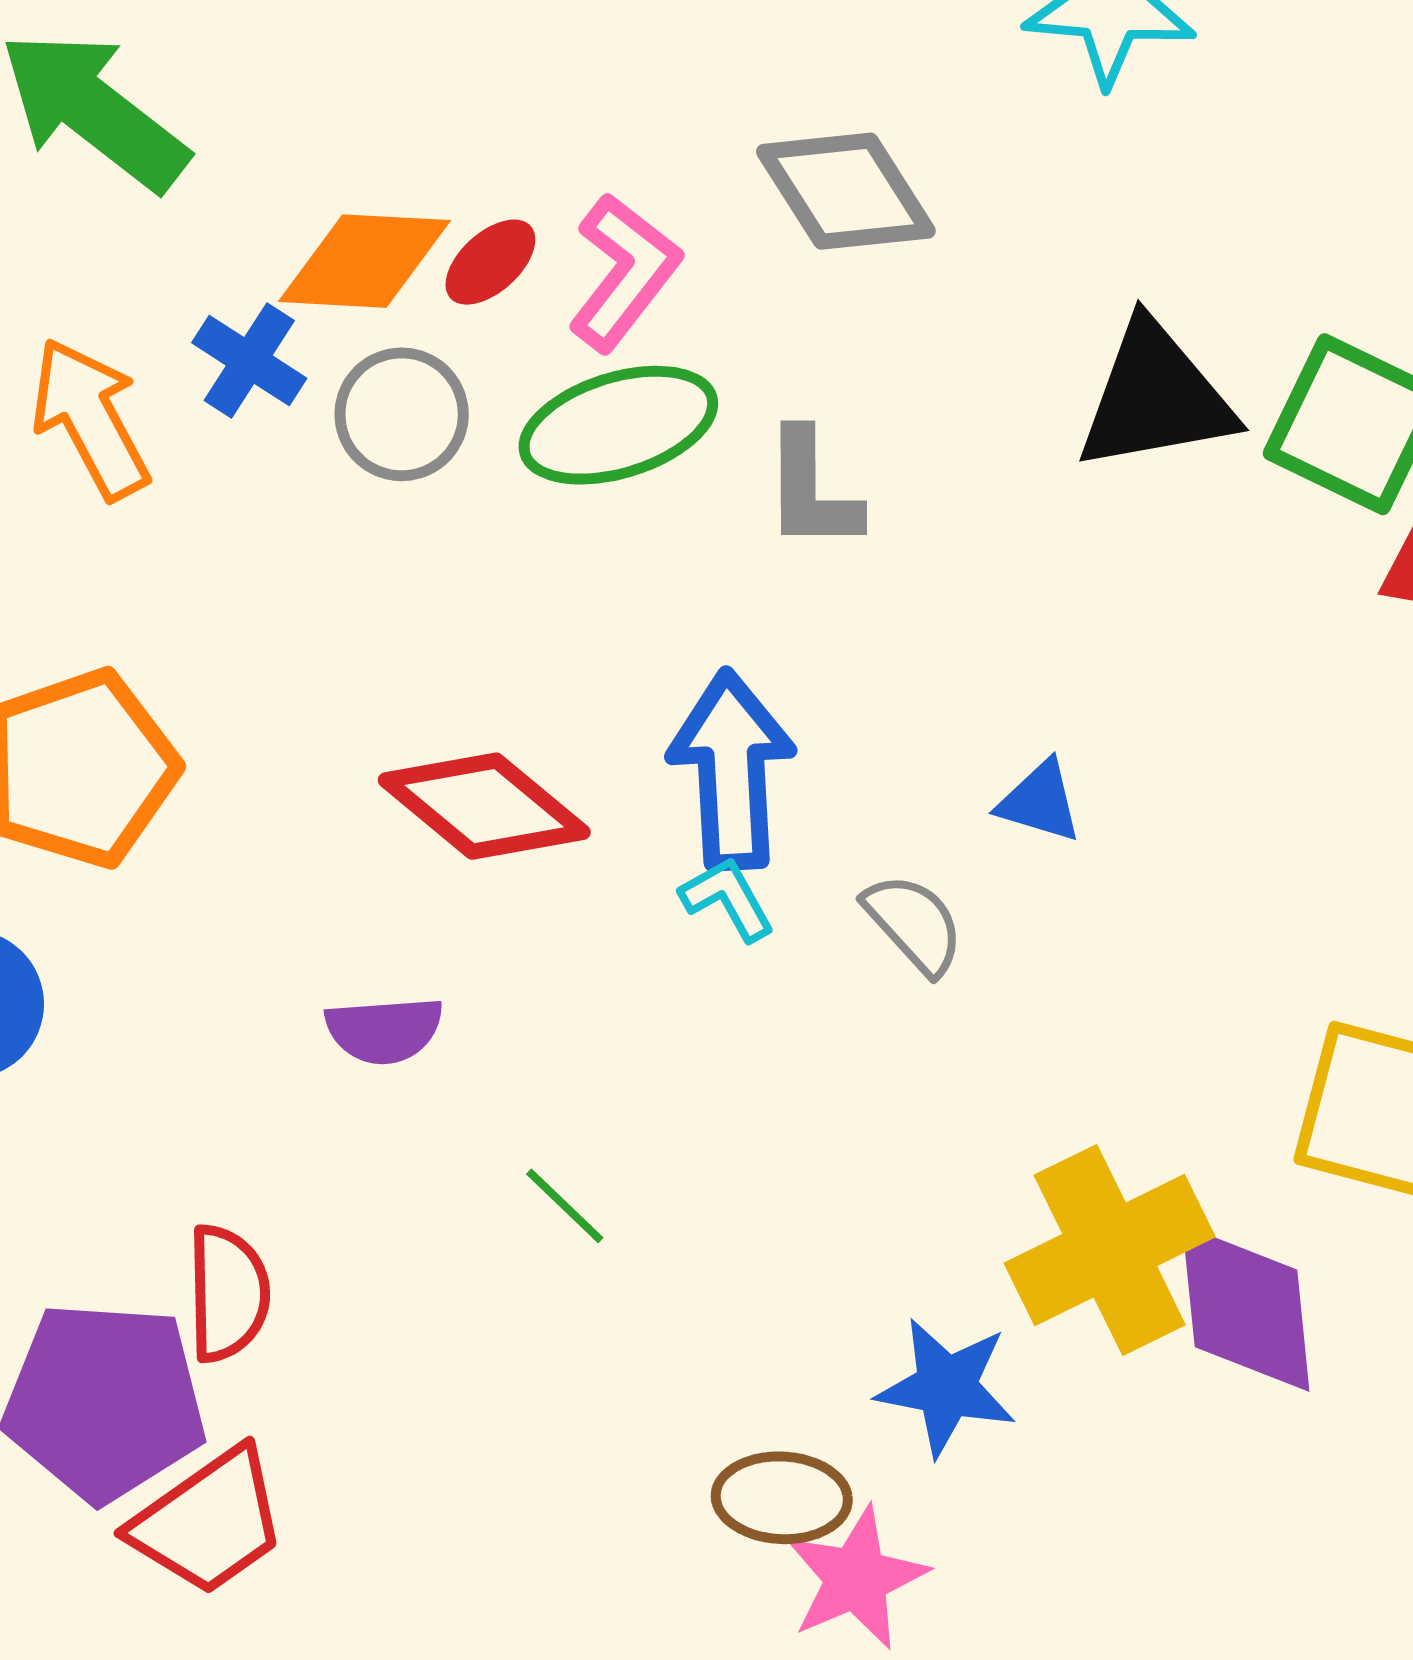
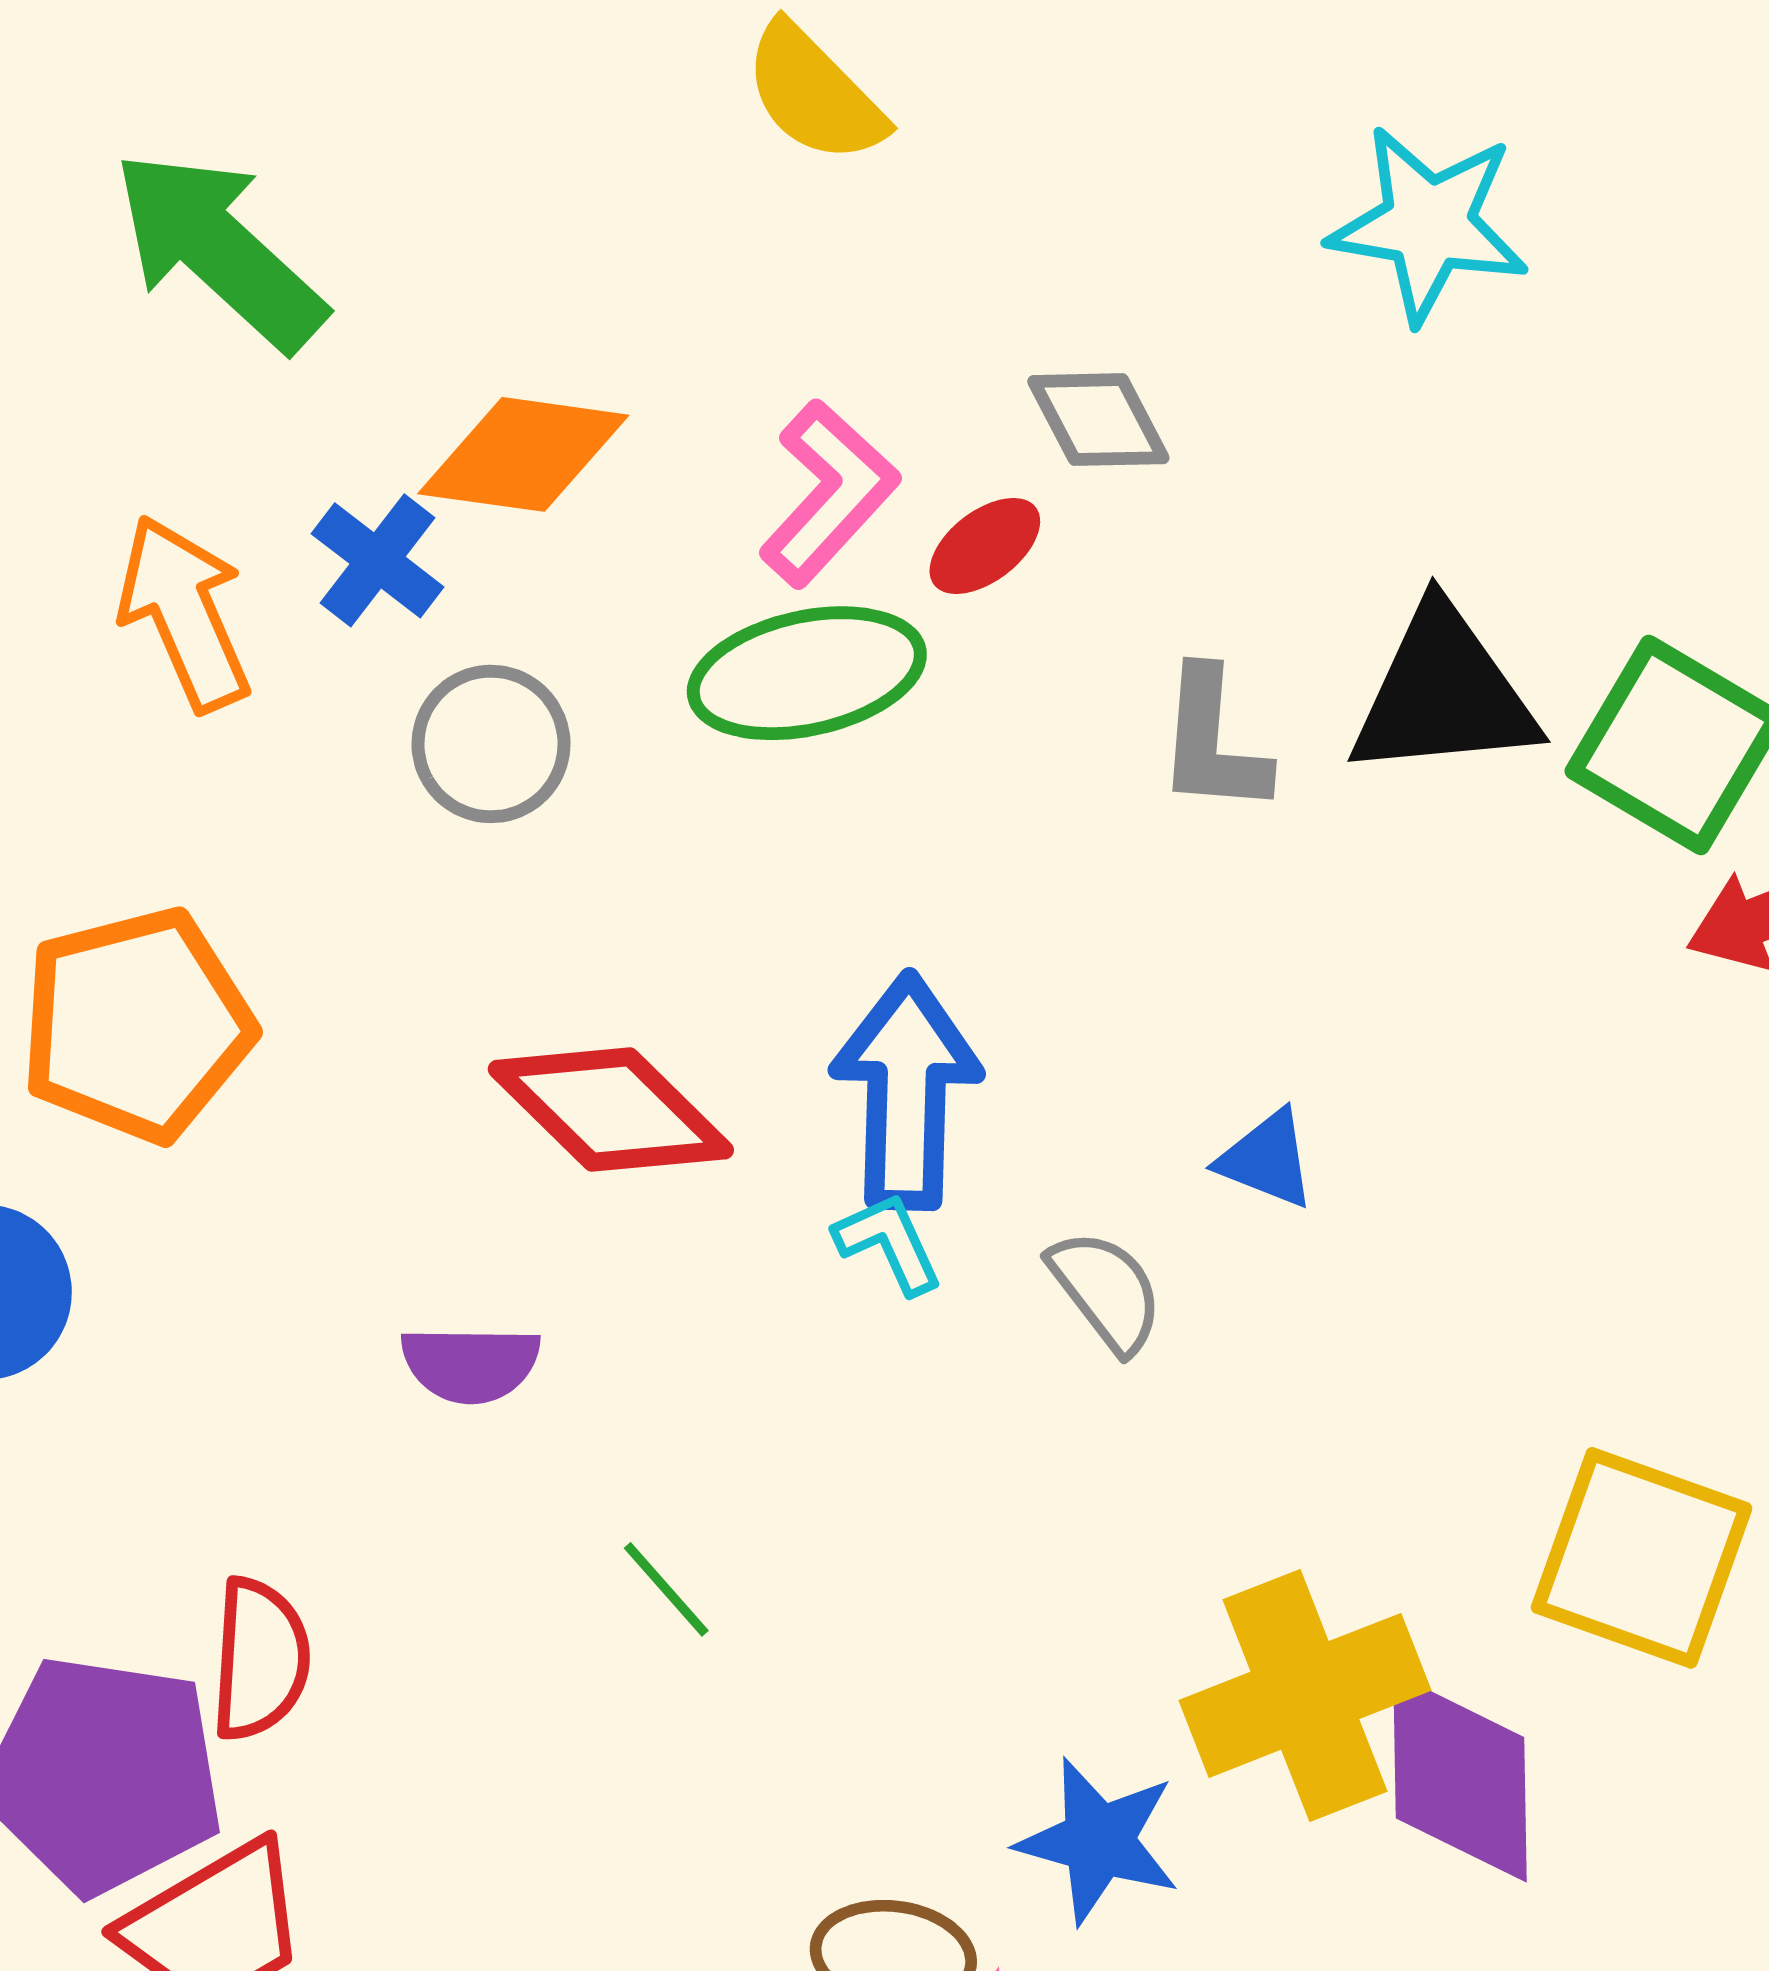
gray diamond: (846, 191) -> (1098, 420), size x0.7
red ellipse: (490, 262) -> (985, 546), moved
gray circle: (402, 414) -> (491, 744), moved
gray L-shape: (811, 490) -> (1213, 742), moved

